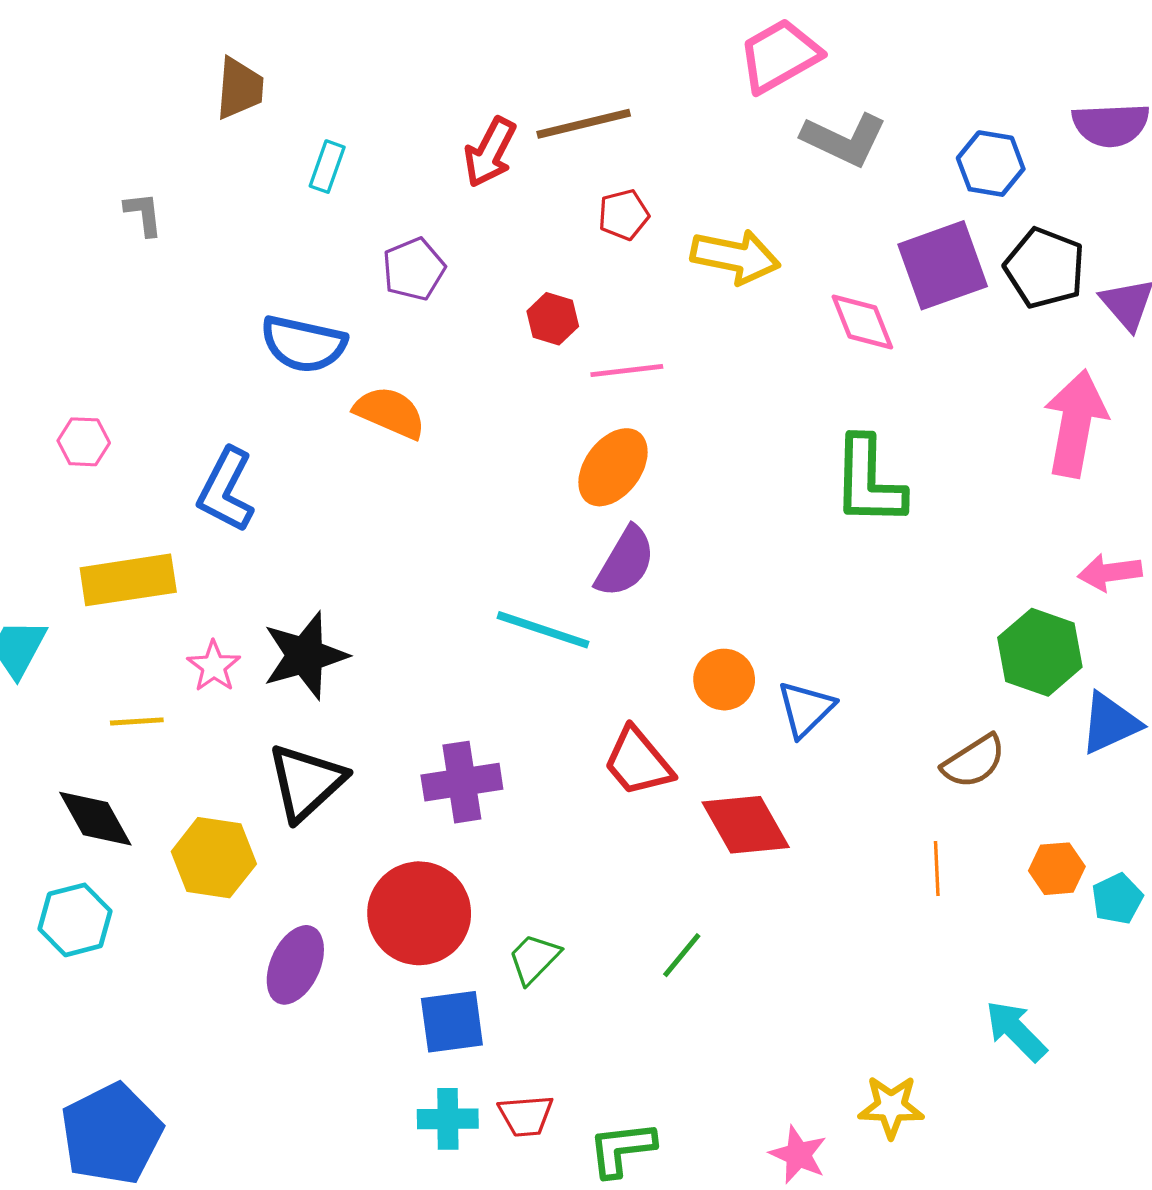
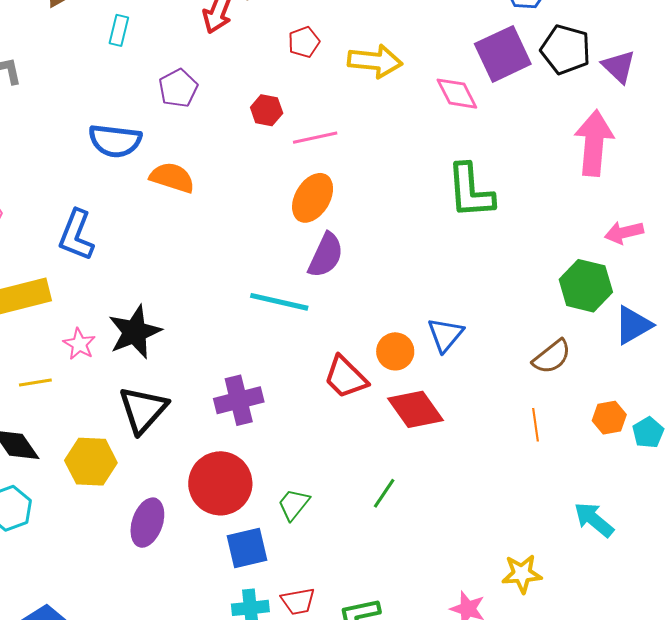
orange circle: (724, 680) -> (395, 351), moved

